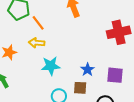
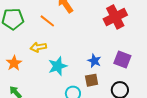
orange line: (38, 23) -> (47, 21), moved
purple square: (115, 75) -> (122, 59), turned 30

